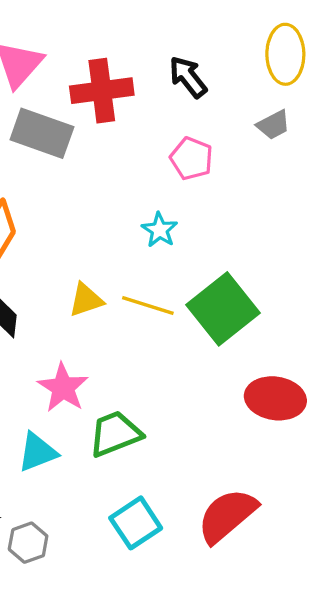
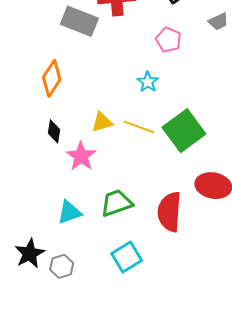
pink star: (63, 388) -> (81, 156), moved
red semicircle: (227, 516) -> (169, 212), moved, turned -48

